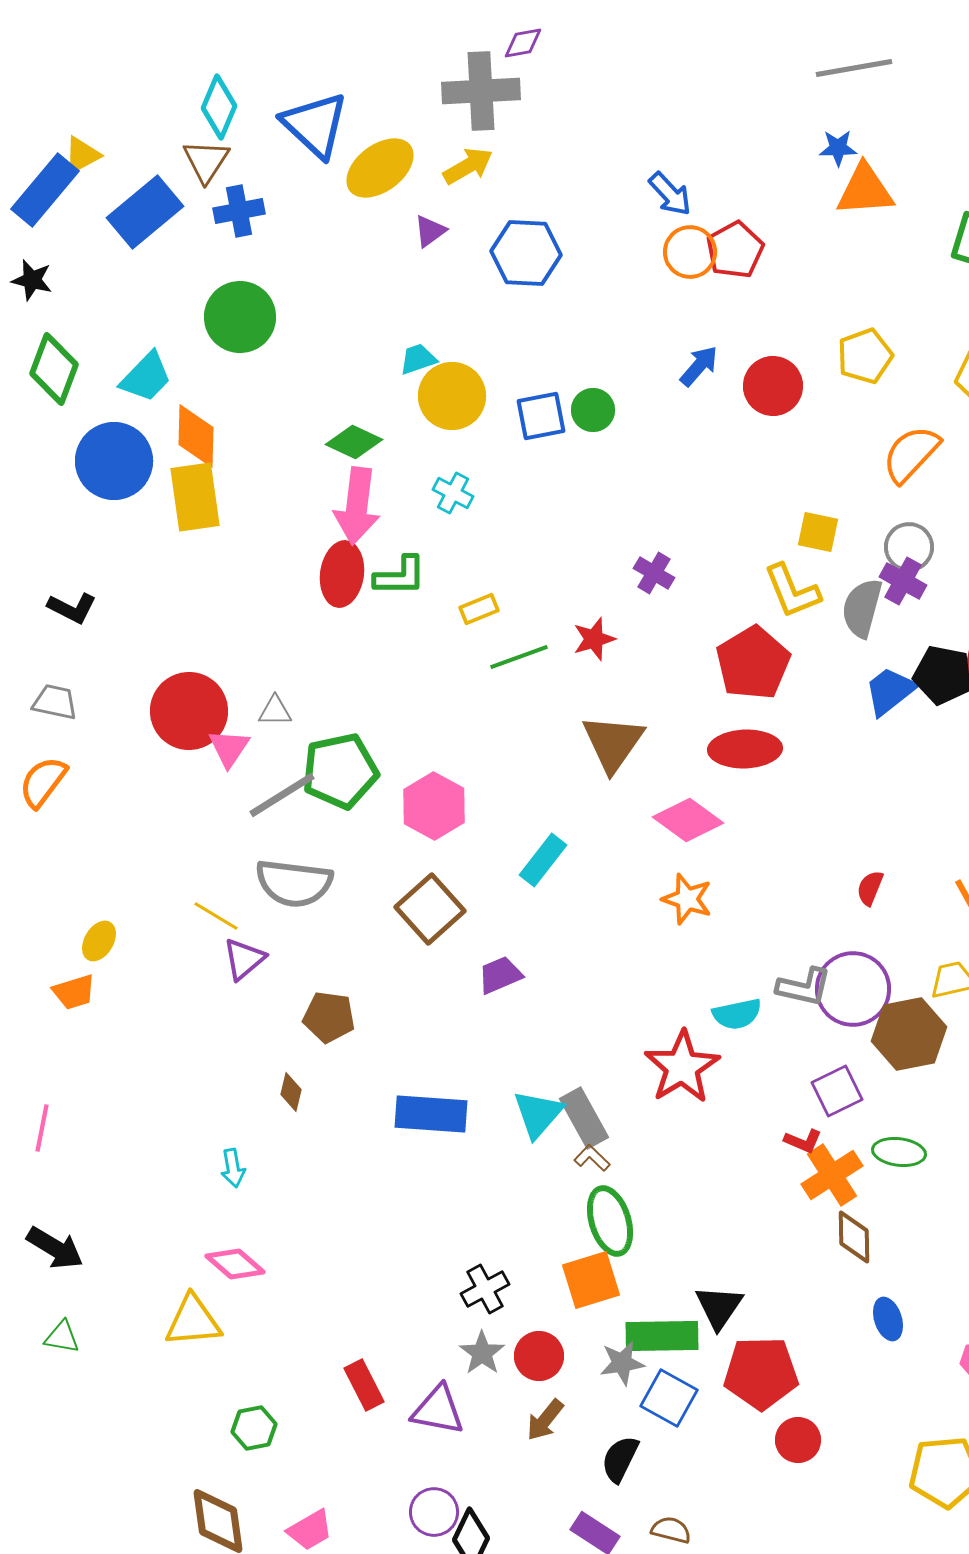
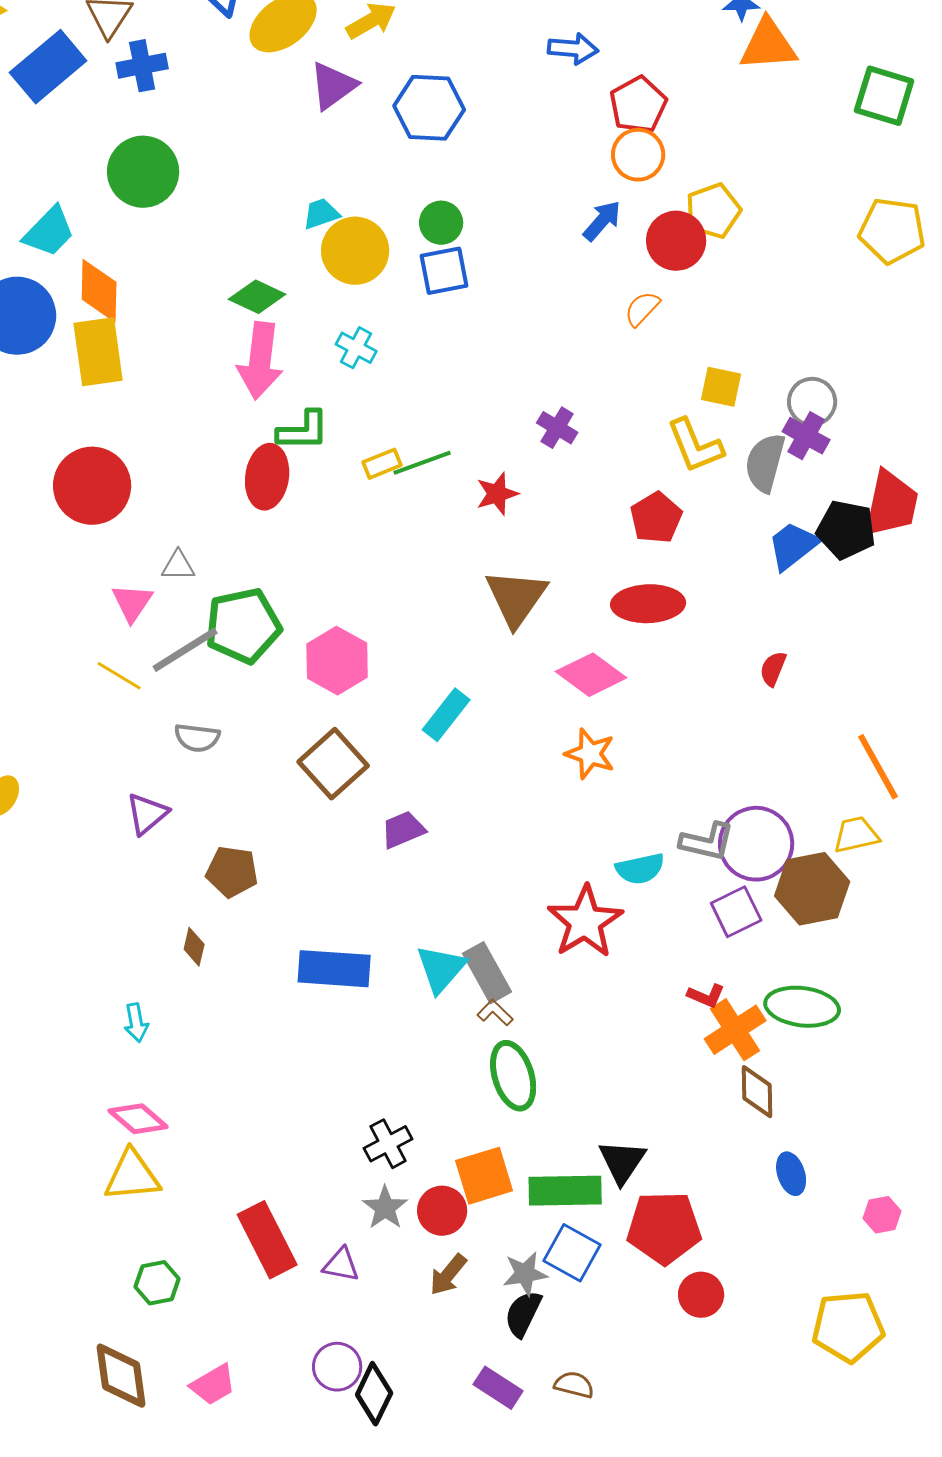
blue arrow: (670, 194) -> (573, 49), turned -42
purple triangle: (430, 231) -> (333, 86), size x1.5
orange circle: (690, 252) -> (638, 155), moved
yellow pentagon: (865, 356) -> (713, 211), moved
green circle: (593, 410) -> (441, 223), moved
orange semicircle: (911, 454) -> (642, 309), moved, size x0.6
red ellipse: (342, 574) -> (267, 477), moved
green line: (519, 657) -> (422, 463), moved
red pentagon: (753, 663) -> (656, 518), size x0.7
red circle: (189, 711) -> (92, 486), moved
gray semicircle: (294, 883) -> (197, 738), size x0.6
red semicircle: (870, 888) -> (773, 669), moved
yellow line: (216, 916) -> (119, 676), moved
purple square: (837, 1091) -> (736, 912), moved
green ellipse: (899, 1152) -> (802, 1007), size x1.4
orange square: (591, 1280) -> (484, 1176), moved
yellow triangle: (193, 1321) -> (132, 1176), moved
gray star: (622, 1363) -> (525, 1274), moved
red rectangle: (364, 1385) -> (267, 1240), size x1.5
purple triangle: (438, 1410) -> (341, 1265), size x0.7

